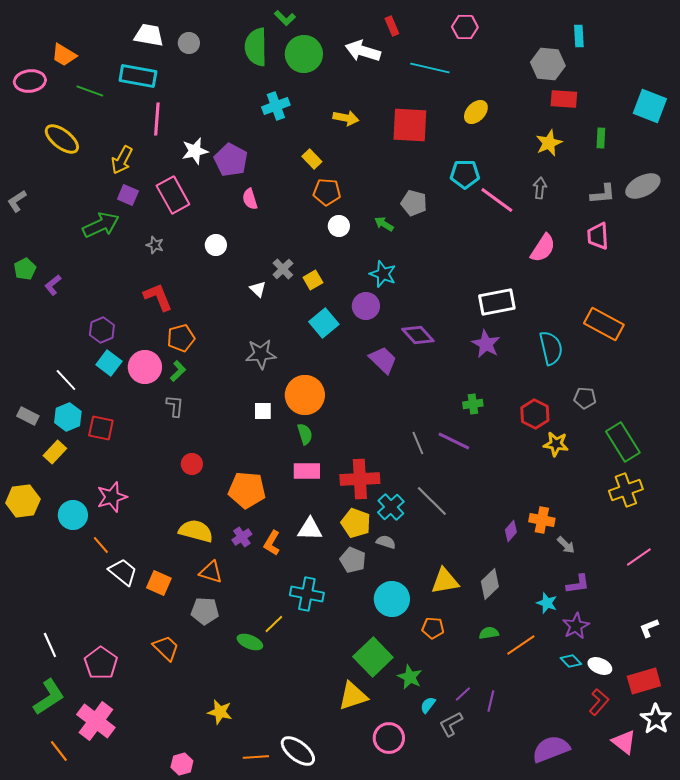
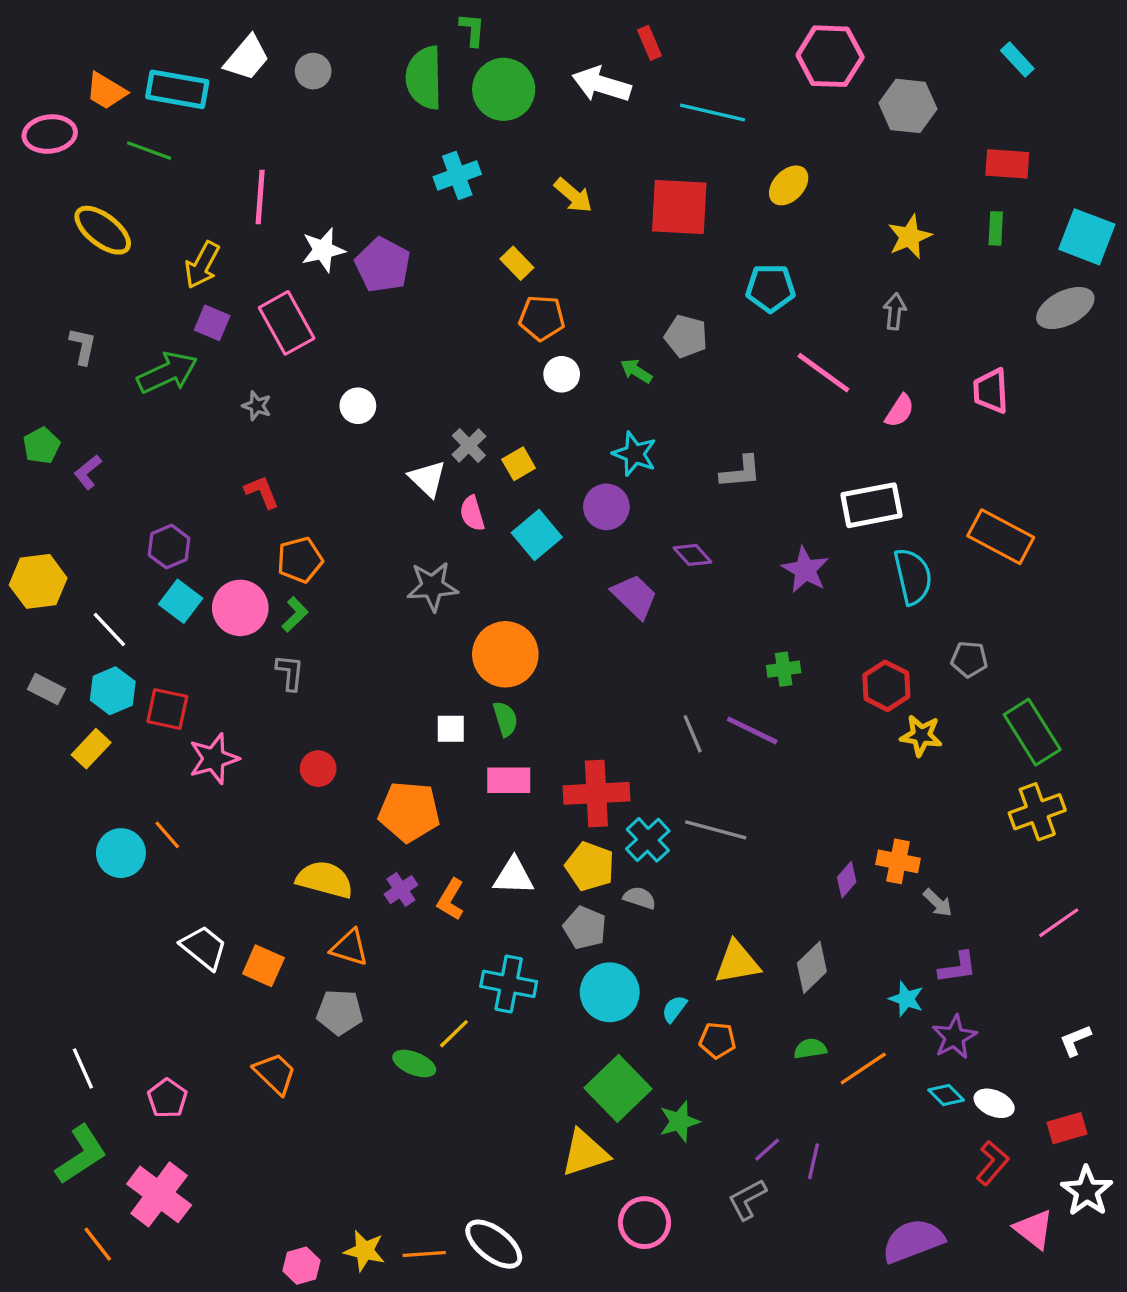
green L-shape: (285, 18) -> (472, 30), turned -130
pink hexagon: (465, 27) -> (830, 56), moved, size x1.5
white trapezoid: (149, 35) -> (247, 58), turned 120
cyan rectangle: (579, 36) -> (1017, 59), moved, turned -40
cyan rectangle: (138, 76) -> (177, 89), moved
red rectangle: (564, 99) -> (1007, 164), moved
cyan square: (650, 106) -> (1087, 237), moved
yellow arrow: (346, 118) -> (573, 195), turned 30
gray L-shape: (603, 194) -> (741, 472), moved
pink semicircle: (250, 199) -> (472, 513), moved
pink line: (497, 200) -> (823, 373), moved
gray L-shape: (17, 201) -> (83, 346), moved, turned 135
pink semicircle: (543, 248) -> (900, 411), size x0.7
white triangle: (258, 289) -> (427, 479), size x1.4
red L-shape: (158, 297) -> (262, 492), size x0.7
white rectangle: (497, 302) -> (871, 505), moved
purple diamond: (418, 335) -> (693, 555), size x0.7
white square: (263, 411) -> (451, 729), moved
pink star: (112, 497) -> (214, 759), moved
yellow hexagon: (23, 501) -> (38, 581), moved
gray line: (432, 501) -> (716, 830), turned -30
orange line: (101, 545) -> (167, 835), moved
cyan circle: (392, 599) -> (610, 992), moved
pink pentagon: (101, 663) -> (167, 1098), size x0.7
green star: (410, 677) -> (679, 1122), turned 30
red rectangle: (644, 681) -> (1067, 1128), size x0.7
cyan semicircle: (428, 705) -> (674, 1009), moved
yellow star: (220, 712) -> (365, 1251), moved

